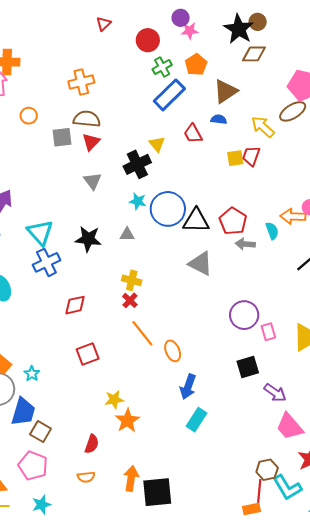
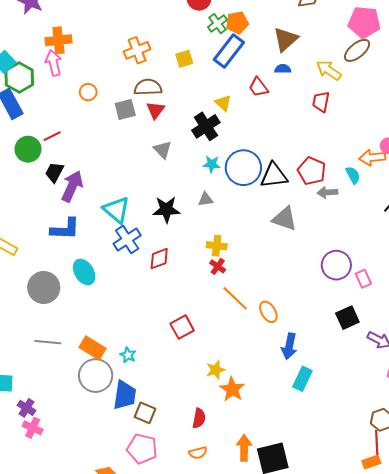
orange pentagon: (196, 65) -> (237, 23), moved, turned 30
yellow square: (235, 158) -> (184, 59), moved
red diamond: (75, 305) -> (159, 259), moved

